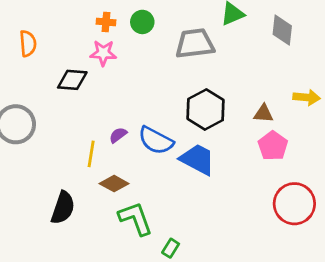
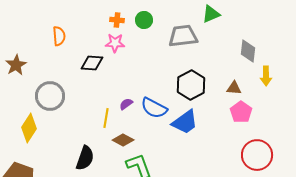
gray diamond: (282, 30) -> (248, 51), moved
yellow arrow: (307, 97) -> (266, 76), turned 84
blue trapezoid: (197, 159) -> (185, 122), turned 116

